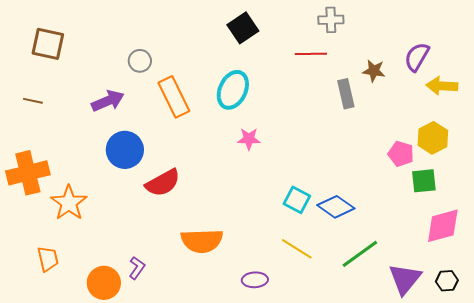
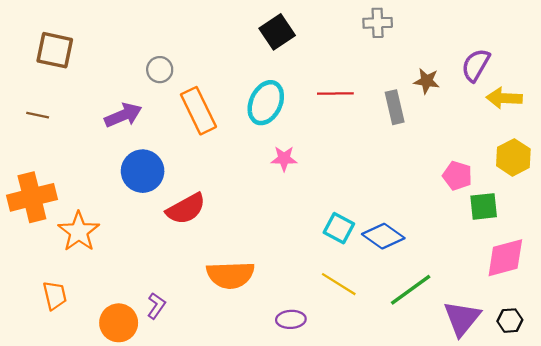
red line: (311, 54) -> (335, 94), moved
yellow hexagon: (433, 138) -> (513, 157), moved

